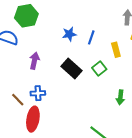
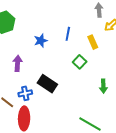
blue star: (69, 34) -> (41, 41), moved
black rectangle: (72, 68) -> (47, 84), moved

